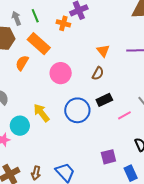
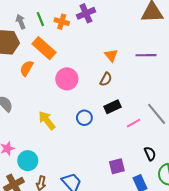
orange cross: (63, 23) -> (62, 22), moved
blue circle: (77, 110) -> (84, 118), size x0.6
cyan circle: (20, 126) -> (28, 161), moved

